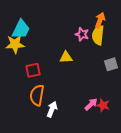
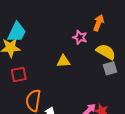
yellow semicircle: (98, 35) -> (106, 52), moved, turned 114
red square: (33, 70) -> (19, 75), moved

